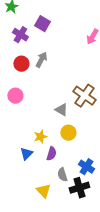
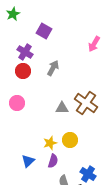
purple cross: (20, 35) -> (25, 52), moved
gray arrow: (41, 60) -> (53, 68), moved
gray triangle: (61, 110) -> (62, 108), moved, turned -32
yellow star: (40, 137) -> (50, 143), moved

